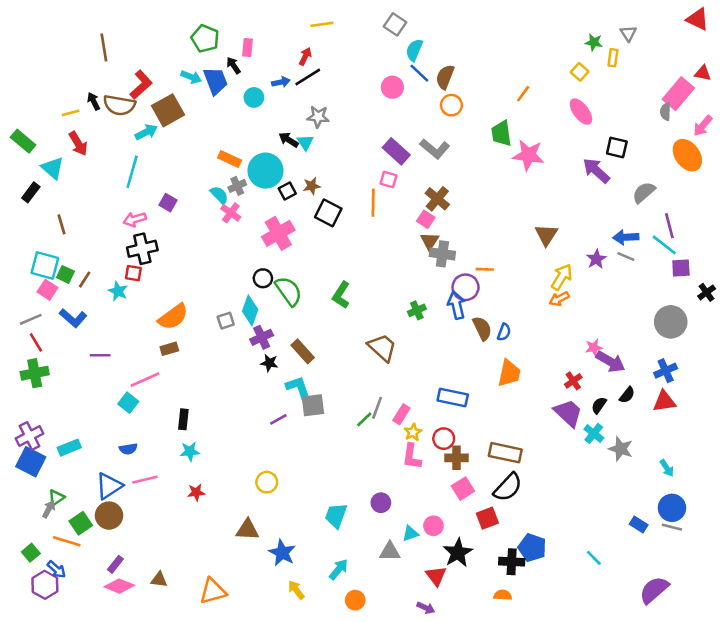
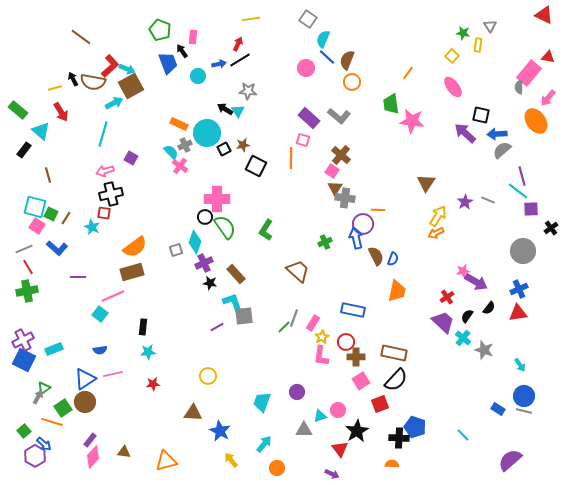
brown line: (104, 47) -> (81, 37), turned -45
cyan arrow: (191, 77) -> (127, 69), moved
pink cross: (278, 233) -> (217, 199), moved, turned 30
blue arrow: (626, 237) -> (497, 134), moved
brown rectangle: (169, 349) -> (132, 272), size x1.6
pink diamond: (119, 586) -> (93, 457), turned -70

